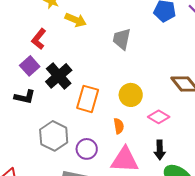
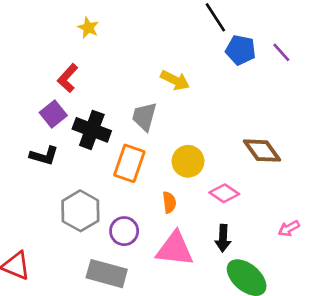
yellow arrow: (76, 20) -> (175, 80), moved
gray trapezoid: (122, 39) -> (144, 117), moved
black cross: (59, 76) -> (92, 130), turned -32

